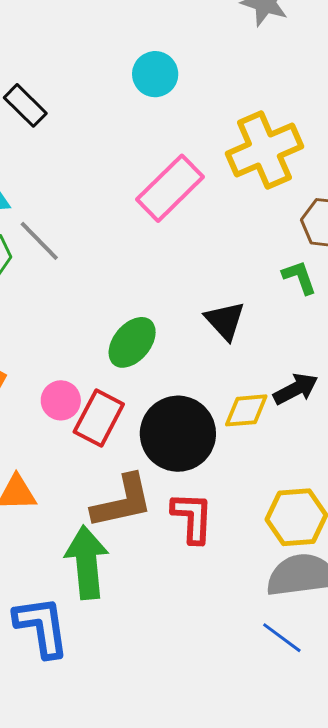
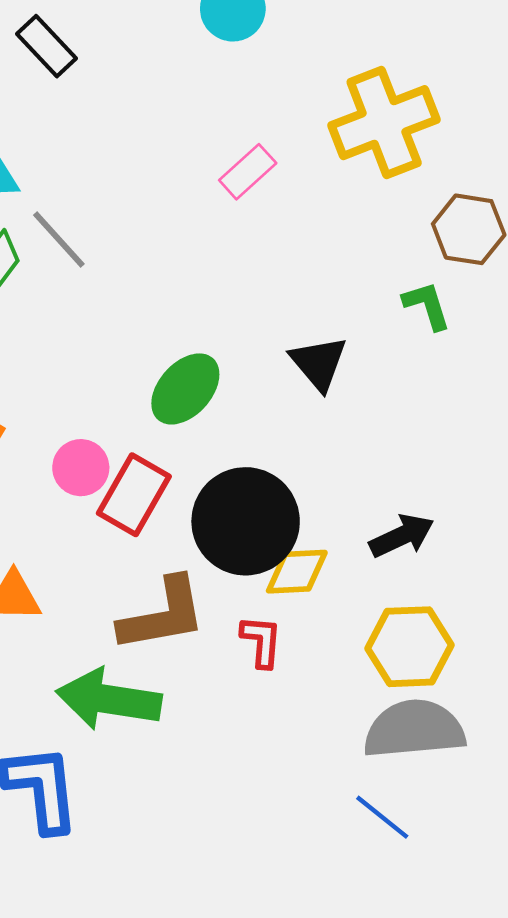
pink rectangle: (170, 188) -> (248, 172), size x0.6
black arrow: (296, 389) -> (402, 536), moved
yellow diamond: (246, 410) -> (297, 572), moved
red L-shape: (192, 517) -> (261, 641), size x0.7
green arrow: (87, 562) -> (109, 699), turned -78

